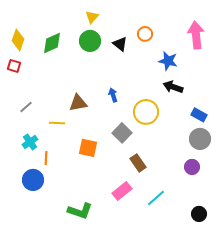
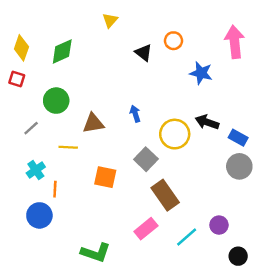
green circle: (90, 41) -> (56, 101), moved
black arrow: (173, 87) -> (207, 122), moved
brown rectangle: (138, 163) -> (165, 195), size x1.4
purple circle: (192, 167) -> (219, 225), moved

